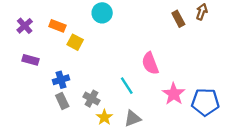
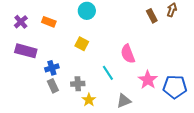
yellow square: (75, 42) -> (82, 44), moved
purple rectangle: (30, 60) -> (26, 51), size x1.5
gray cross: (91, 99) -> (78, 84), turned -32
gray triangle: (133, 118) -> (124, 101), moved

